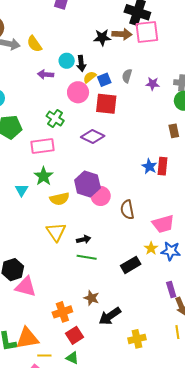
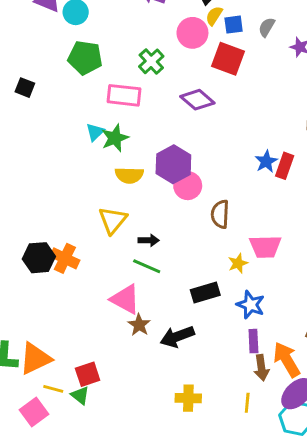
yellow semicircle: (90, 77) -> (214, 16), turned -32
cyan triangle: (22, 190) -> (95, 132), moved
yellow star: (151, 248) -> (238, 263), moved
blue star: (171, 251) -> (251, 305), moved
pink triangle: (26, 287) -> (125, 299), moved
orange cross: (62, 312) -> (65, 258), moved, turned 30
black arrow: (110, 316) -> (177, 337), moved
red square: (74, 335) -> (88, 374), moved
orange triangle: (27, 338) -> (35, 359), turned -30
green triangle: (72, 358) -> (80, 395), moved

